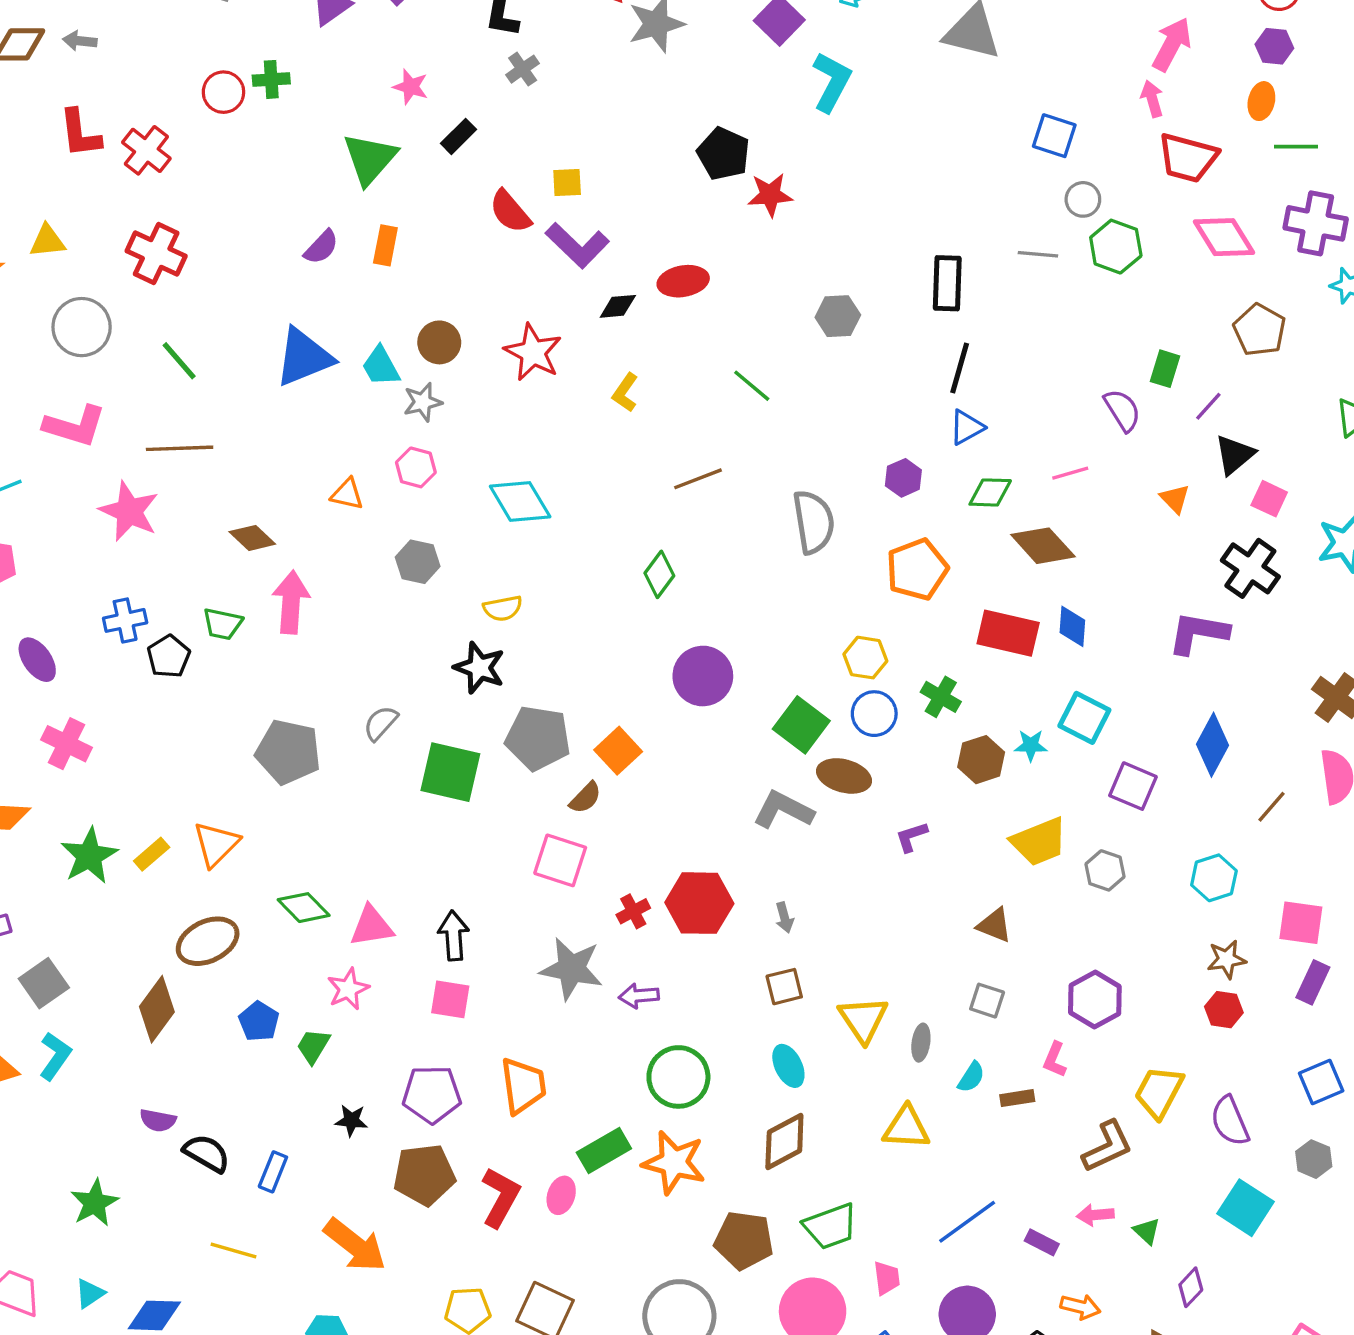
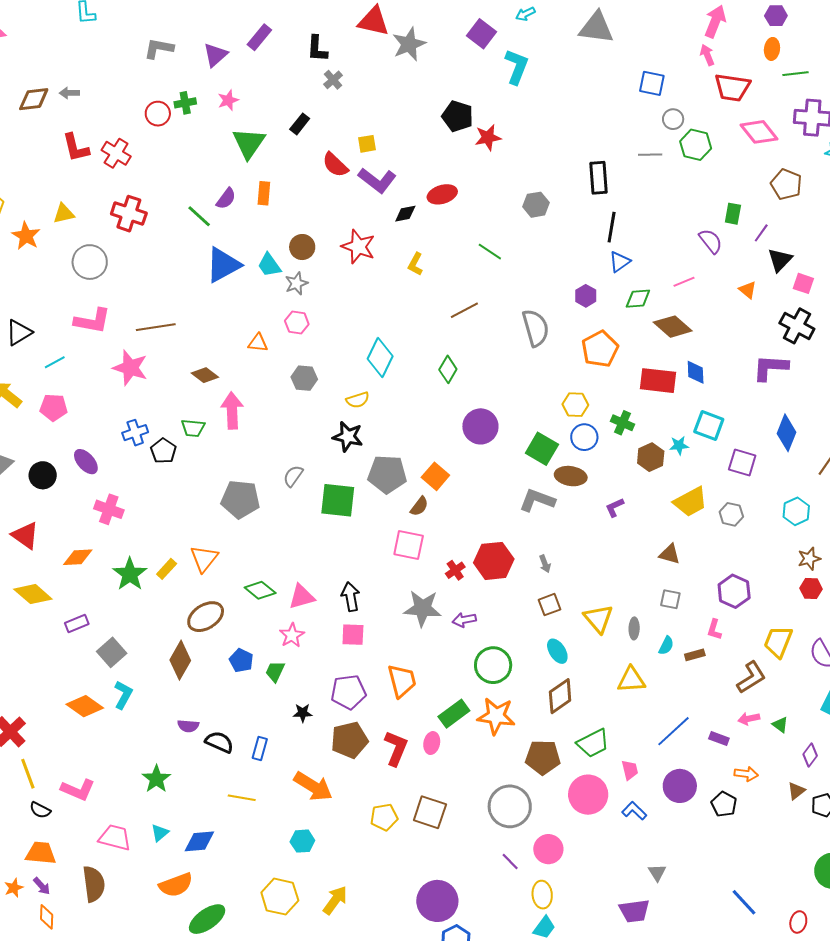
pink star: (411, 87) -> (228, 100), moved, turned -30
green line: (179, 361) -> (199, 216), moved
cyan diamond: (520, 501) -> (380, 357), moved, turned 63

